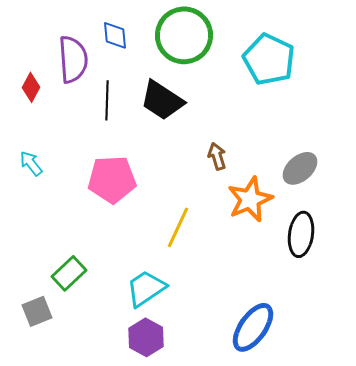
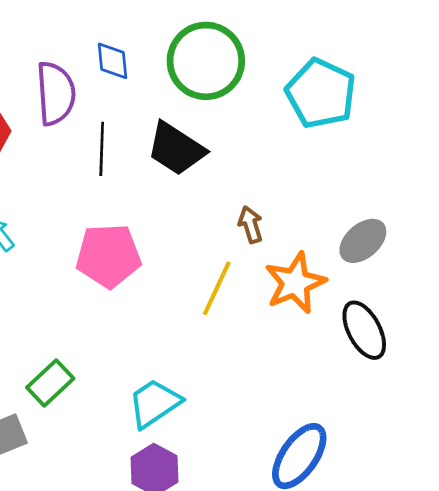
yellow line: (178, 227) -> (217, 288), moved
black ellipse: (301, 234) -> (364, 330), turned -36

